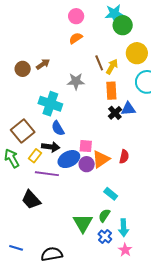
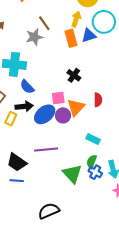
brown line: (99, 63) -> (44, 23), moved
yellow arrow: (112, 67) -> (76, 19), moved
blue triangle: (128, 109) -> (89, 35), moved
black cross: (115, 113) -> (74, 75), moved
purple line: (47, 174) -> (46, 150), moved
blue cross: (105, 237) -> (95, 172), moved
blue line: (16, 248) -> (17, 181), moved

